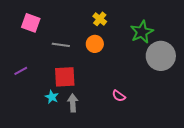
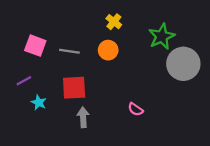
pink square: (31, 23) -> (35, 46), moved
cyan star: (52, 97) -> (39, 102), moved

